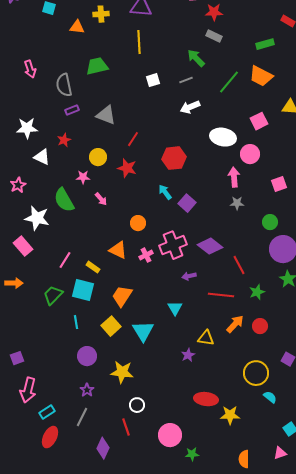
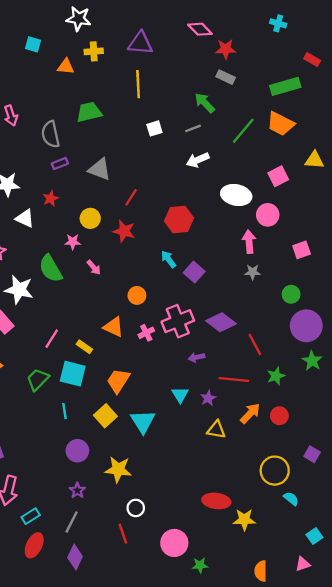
green rectangle: (265, 44) -> (285, 86), size x1.4
purple star: (188, 355) -> (208, 398), moved
purple diamond: (103, 448) -> (75, 557), moved

